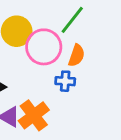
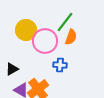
orange semicircle: (77, 55) -> (71, 37), moved

